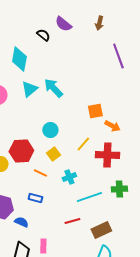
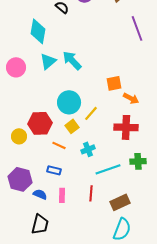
cyan circle: (50, 130) -> (69, 102), size x1.5
yellow line: (83, 144) -> (91, 113), moved
red line: (72, 221) -> (91, 193), turned -70
pink rectangle: (43, 246) -> (62, 195), moved

